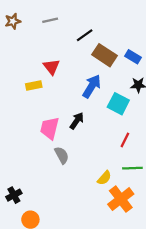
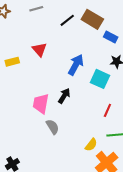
brown rectangle: (105, 55) -> (92, 19), moved
yellow rectangle: (34, 85) -> (12, 62), moved

